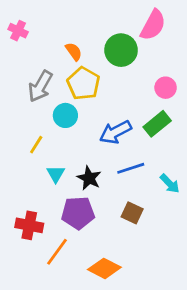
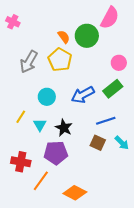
orange semicircle: (74, 51) -> (64, 37), moved
cyan circle: (65, 115) -> (47, 97), moved
yellow line: (36, 145) -> (21, 117), moved
blue line: (131, 168) -> (106, 121), moved
cyan arrow: (170, 184) -> (122, 143), moved
brown square: (132, 213) -> (98, 143), moved

